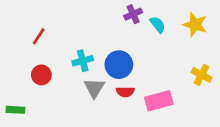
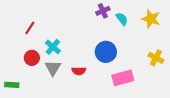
cyan cross: (83, 61) -> (53, 47), moved, turned -35
blue circle: (119, 65) -> (106, 52), moved
gray triangle: (94, 88) -> (53, 68), moved
red semicircle: (125, 92) -> (79, 71), moved

